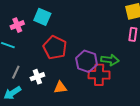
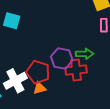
red pentagon: (55, 48) -> (38, 72), moved
white cross: (37, 77) -> (15, 81), size x1.6

